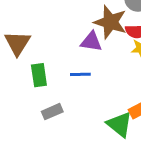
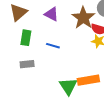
purple triangle: (91, 42) -> (52, 14), moved

